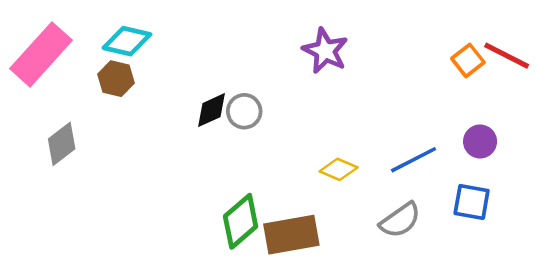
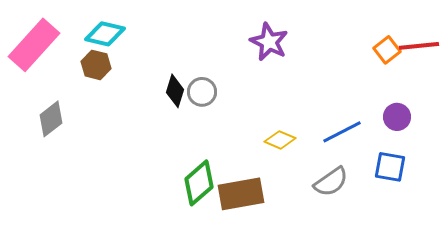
red line: (507, 56) -> (419, 46), turned -33
black diamond: (212, 110) -> (175, 91), turned -48

